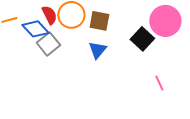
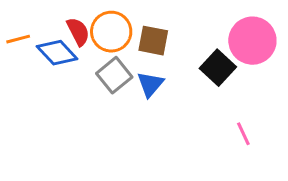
gray square: (48, 44) -> (114, 75), moved

